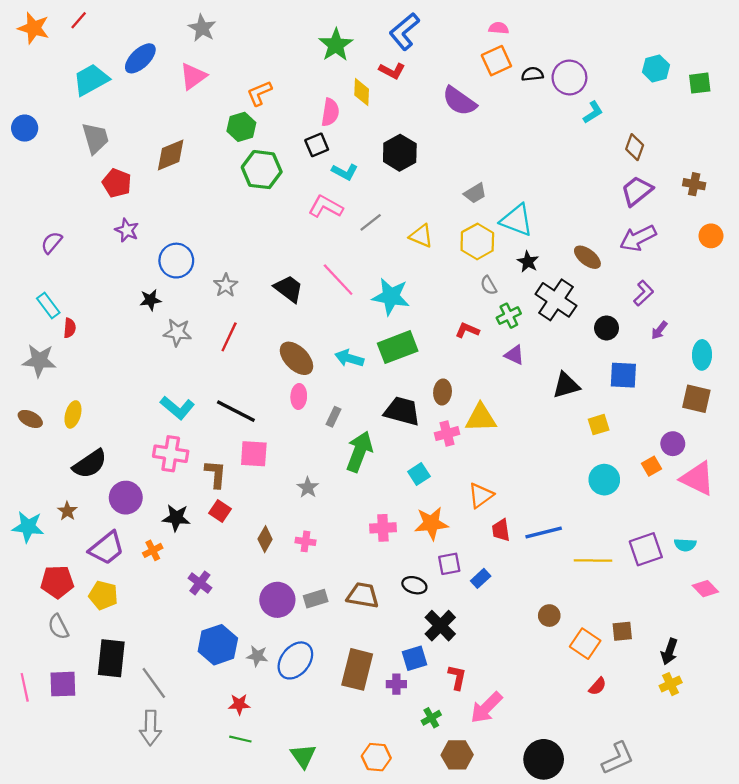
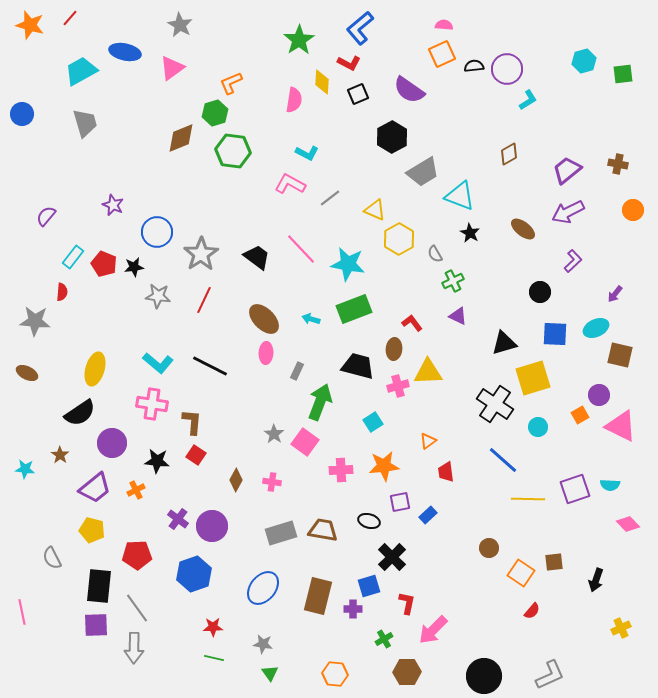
blue ellipse: (140, 58) -> (125, 52), turned 56
black square: (317, 145) -> (358, 94), moved
brown diamond: (635, 147) -> (509, 154), moved, turned 40
black hexagon: (400, 153) -> (392, 137), moved
brown diamond: (171, 155) -> (181, 138), moved
red pentagon: (117, 183) -> (104, 264), moved
gray trapezoid: (475, 193) -> (423, 172), size x1.6
yellow hexagon: (477, 241) -> (399, 239), moved
gray star: (226, 285) -> (201, 254), size x1.6
black cross: (556, 300) -> (495, 404), moved
cyan rectangle: (48, 306) -> (73, 257), moved, turned 75
red L-shape: (467, 330) -> (412, 323), moved, turned 30
purple arrow: (659, 330) -> (615, 294), moved
cyan ellipse: (702, 355) -> (596, 328), moved, turned 65
cyan arrow: (349, 358) -> (311, 319), size x0.7
yellow ellipse: (73, 414) -> (95, 369), moved, size x1.4
yellow square: (599, 425) -> (533, 378), size x1.8
pink square: (254, 454) -> (305, 442), moved, turned 32
cyan circle: (604, 480) -> (538, 427), size x0.7
orange triangle: (481, 495) -> (428, 441), size x0.7
cyan star: (28, 527) -> (25, 469), size x0.7
blue line: (544, 532) -> (503, 460), moved, turned 56
red pentagon: (57, 582) -> (137, 555), moved
gray rectangle: (316, 599) -> (281, 533), size x1.4
purple circle: (277, 600) -> (212, 526), moved
gray star: (257, 656) -> (263, 644), moved
purple square: (63, 684) -> (96, 625), moved
yellow cross: (671, 684) -> (621, 628), moved
green triangle: (303, 756) -> (270, 673), size x0.7

